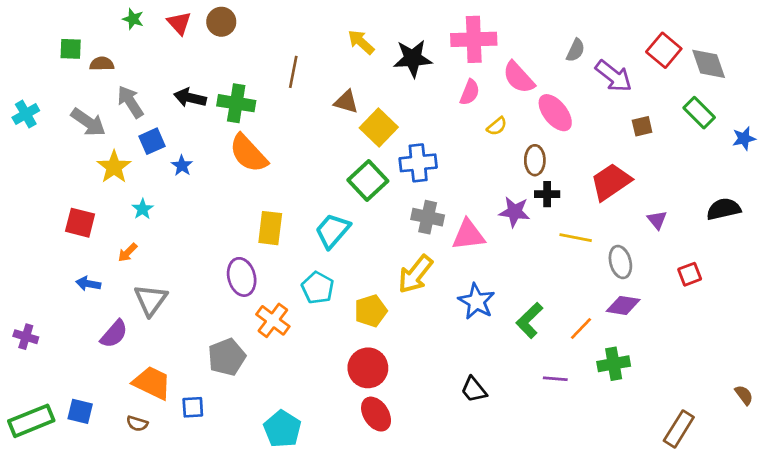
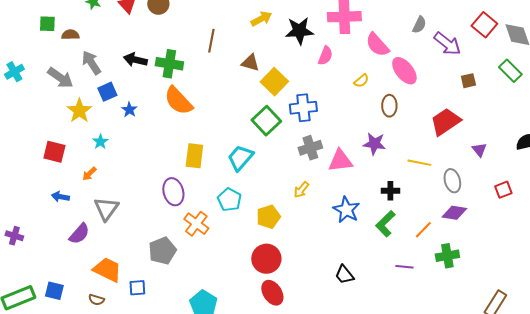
yellow arrow: (361, 42) -> (261, 19), turned 110
pink semicircle: (470, 92) -> (325, 56), moved
black cross: (547, 194) -> (390, 191), moved
gray cross: (428, 217) -> (310, 148), turned -30
yellow arrow: (415, 274) -> (301, 190), size x0.6

